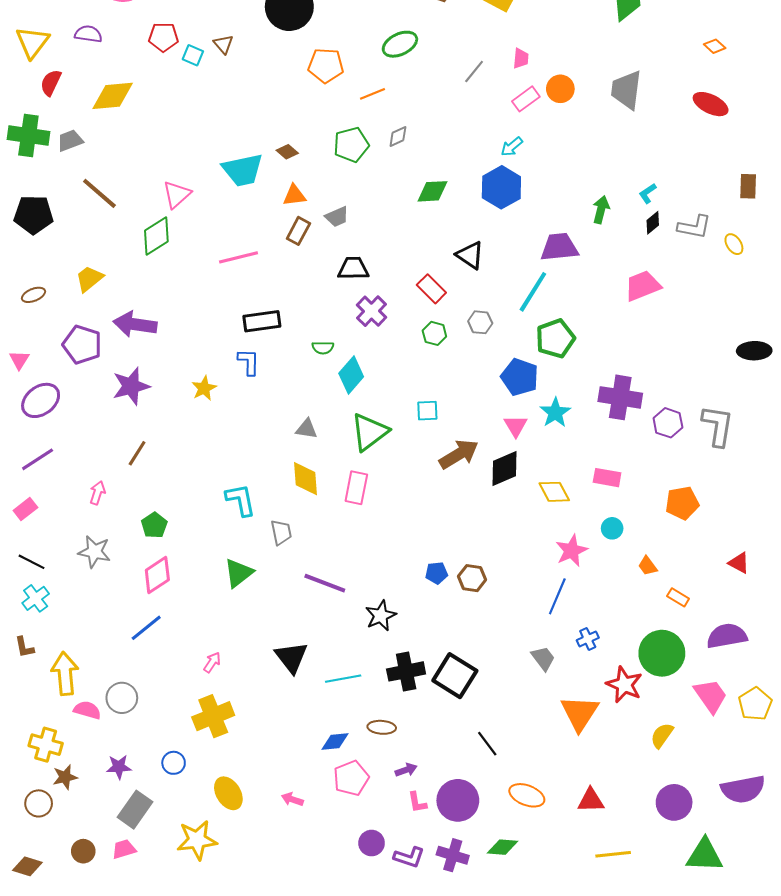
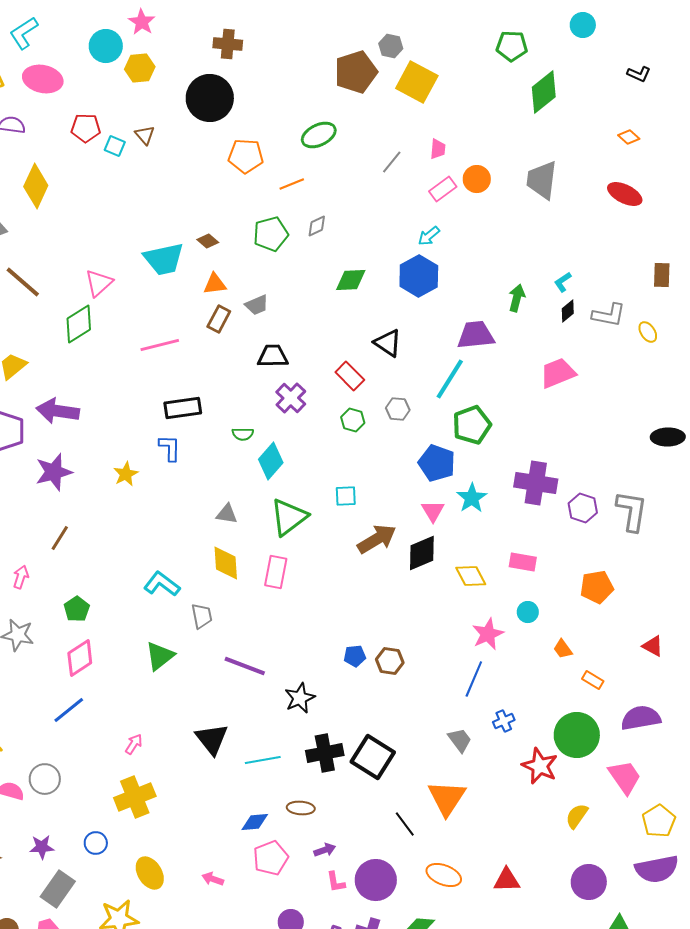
yellow diamond: (113, 96) -> (36, 186), turned -60
cyan L-shape: (241, 500) -> (162, 584), turned -42
yellow pentagon: (755, 704) -> (659, 821), moved
orange triangle: (580, 713) -> (447, 798), moved

